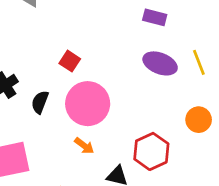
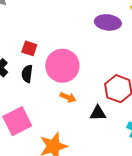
red square: (70, 61) -> (29, 48), moved

